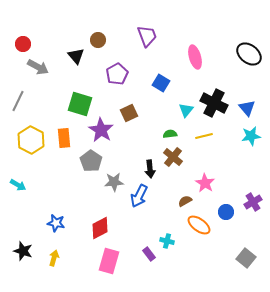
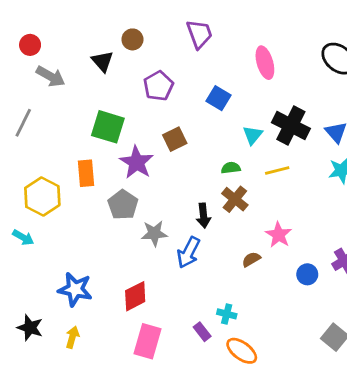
yellow hexagon: (31, 140) -> (42, 196), moved
blue star: (56, 223) -> (75, 289), size x1.4
orange ellipse: (199, 225) -> (242, 351), moved

